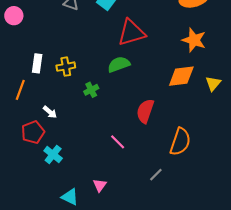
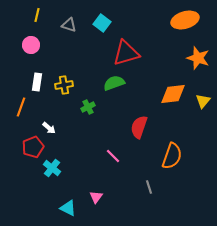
pink circle: (14, 16) -> (31, 45), moved
orange star: (194, 40) -> (198, 58), moved
gray line: (156, 175) -> (149, 187), turned -64

